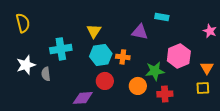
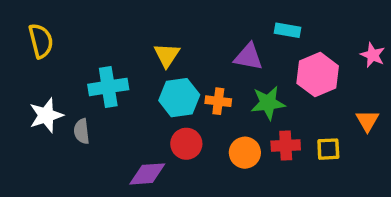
pink hexagon: (179, 56) -> (318, 75), moved
green star: (155, 71) -> (268, 103), moved
yellow square: (203, 88) -> (328, 149), moved
red cross: (165, 94) -> (286, 146), moved

